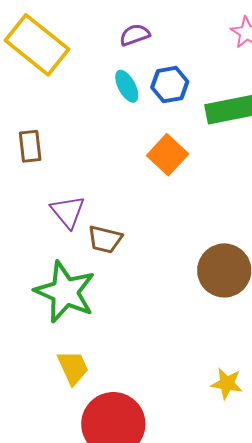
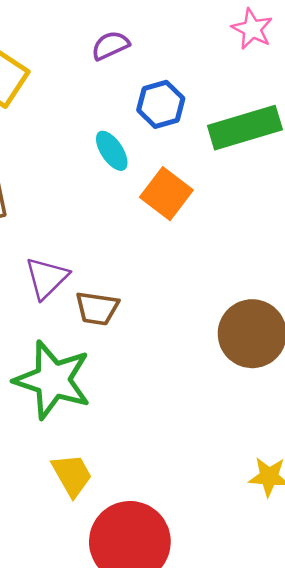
cyan ellipse: (127, 86) -> (112, 151), moved
purple triangle: (68, 212) -> (47, 278), turned 30

